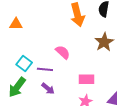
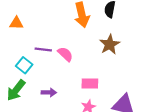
purple line: (45, 69) -> (43, 49), moved
purple arrow: (48, 89) -> (49, 92), turned -40

